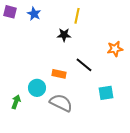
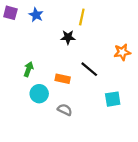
green arrow: (16, 102) -> (29, 69), moved
gray semicircle: (61, 103) -> (65, 110), size x0.6

